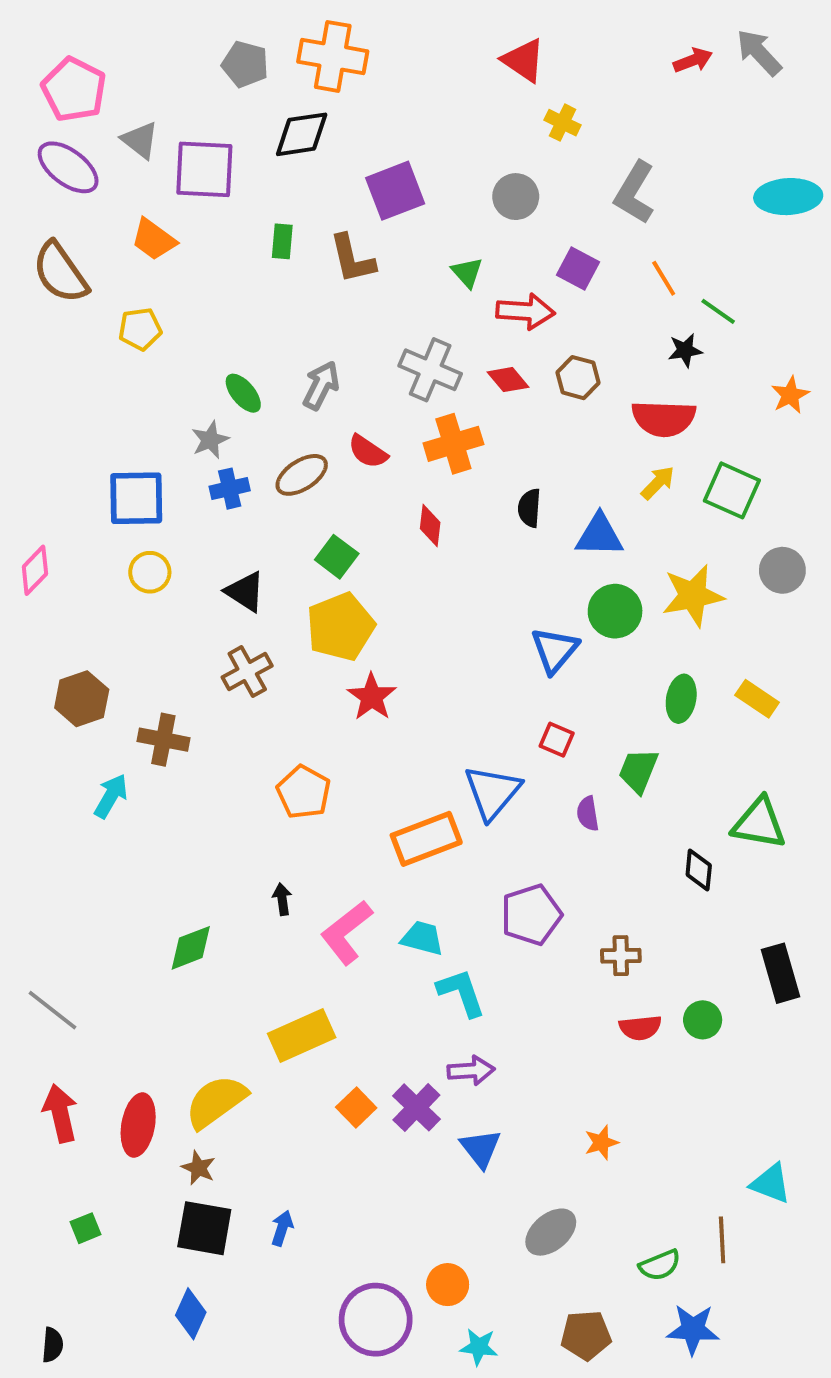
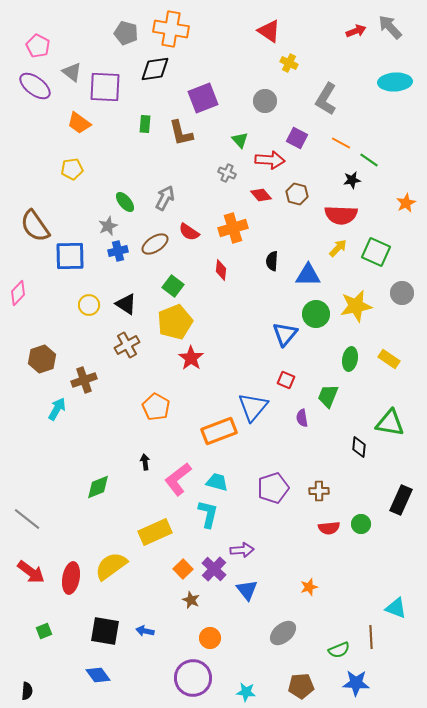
pink pentagon: (74, 90) -> (38, 46), size x0.7
cyan ellipse: (788, 197) -> (395, 82), moved
brown semicircle: (60, 272) -> (35, 226), moved
orange line: (664, 278) -> (341, 143), turned -30
gray cross: (430, 370) -> (227, 173), moved, size x0.6
yellow circle: (150, 572) -> (89, 305), moved
brown cross: (163, 740) -> (84, 380), turned -30
purple pentagon: (531, 915) -> (273, 488), moved
black rectangle: (780, 973) -> (401, 500), turned 40
cyan L-shape: (461, 993) -> (208, 514), moved, turned 32
red arrow: (60, 1113) -> (31, 572), turned 140
brown star: (198, 1168) -> (191, 600), moved
blue arrow: (282, 1228) -> (145, 631), turned -96
orange circle: (448, 1285) -> (210, 638), moved
blue diamond: (191, 1314) -> (98, 675), turned -60

